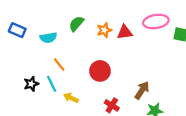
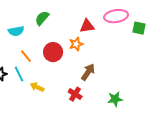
orange star: (104, 30) -> (76, 44), moved
red circle: (100, 71) -> (53, 52), moved
brown arrow: (142, 90) -> (88, 72), moved

